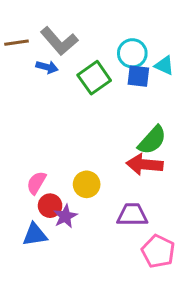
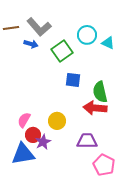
blue square: (138, 76) -> (73, 80), moved
green semicircle: (152, 140) -> (100, 92), turned 125
blue triangle: (35, 235) -> (23, 154), size x1.4

